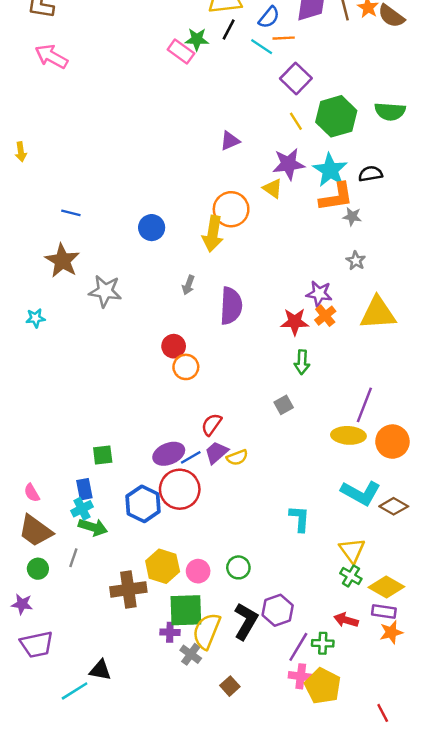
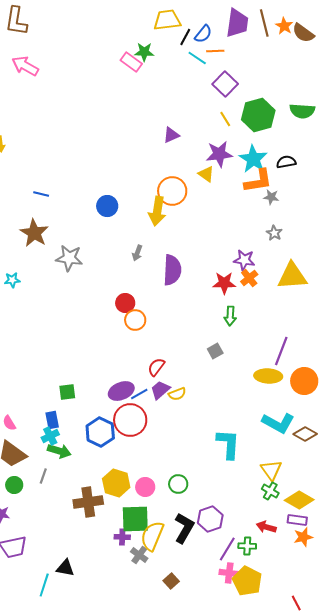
black line: (229, 30) -> (185, 37), moved
cyan L-shape: (300, 519) -> (228, 444), size x1.4
cyan line: (75, 691) -> (44, 585), turned -40

